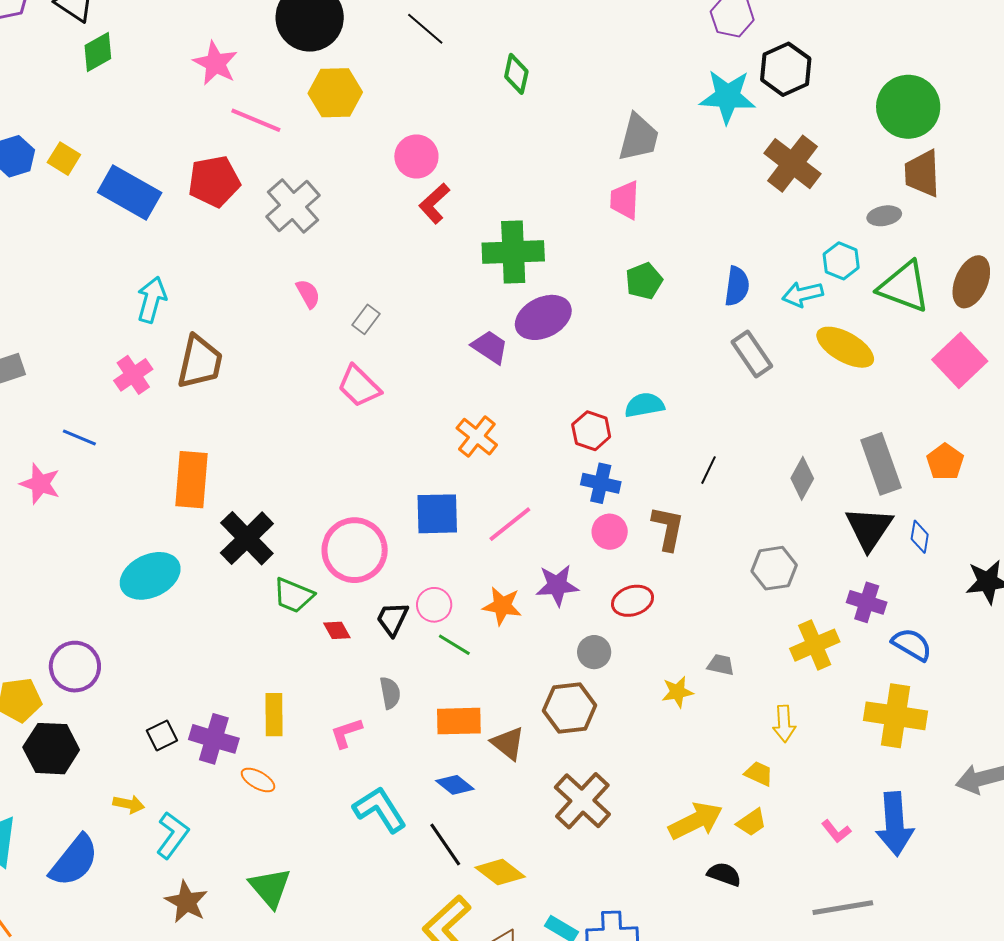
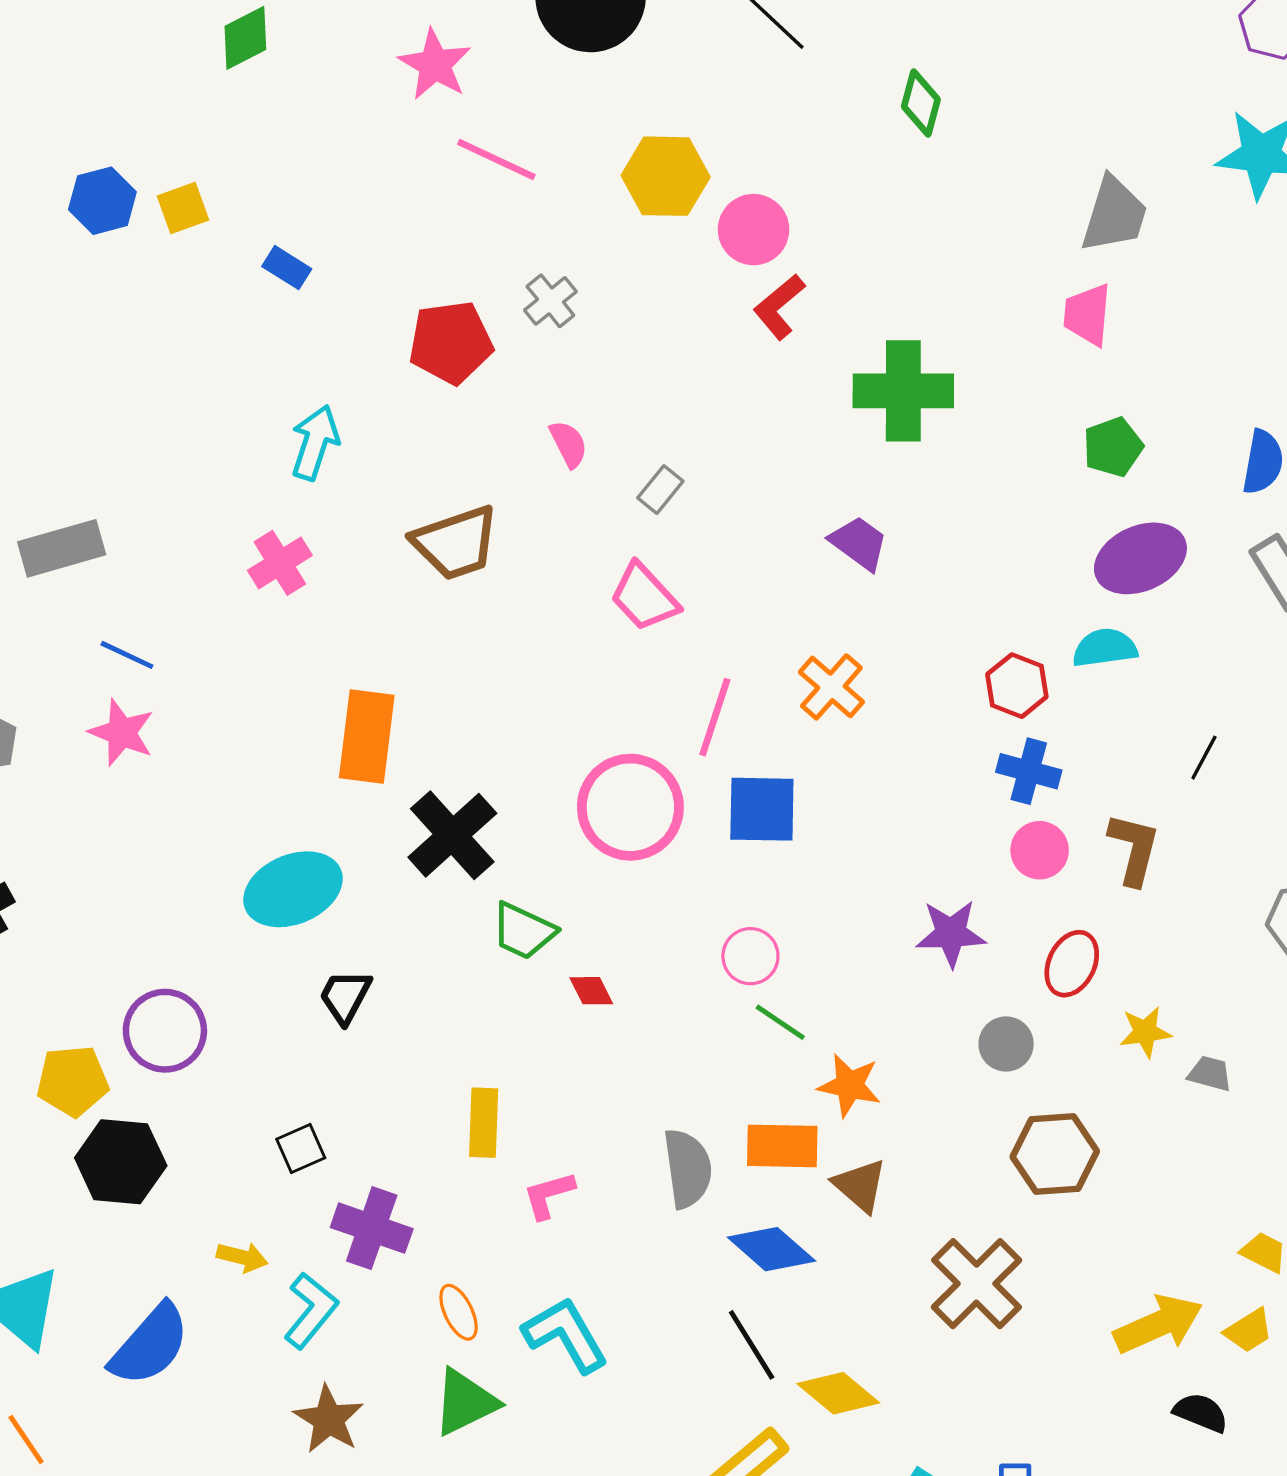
yellow hexagon: (335, 93) -> (666, 176), moved
yellow square: (64, 159) -> (183, 208), turned 36
red pentagon: (214, 181) -> (451, 342), moved
blue rectangle: (130, 193) -> (287, 268), size x0.5
gray cross: (293, 206) -> (550, 301), size x0.6
purple ellipse: (543, 317) -> (1140, 558), moved
brown trapezoid: (200, 362) -> (456, 543), moved, turned 56
blue line: (79, 438) -> (127, 655), moved
pink line: (510, 524) -> (715, 717), moved, turned -36
pink circle: (355, 550) -> (630, 807), moved
red ellipse: (633, 601) -> (1072, 964), turned -48
orange star: (502, 606) -> (849, 1085), moved
black trapezoid: (392, 619) -> (345, 996), moved
yellow star: (677, 692) -> (1145, 1032), moved
gray semicircle: (390, 693) -> (688, 1168), moved, size x1.5
brown hexagon: (570, 708) -> (1055, 1154), moved
pink L-shape: (346, 733) -> (549, 1195), moved
purple cross: (214, 739) -> (372, 1228), moved
orange ellipse: (258, 780) -> (459, 1312), moved, turned 32
blue diamond: (455, 785) -> (771, 1249), size x1.4
cyan L-shape: (380, 810) -> (565, 1335), moved
green triangle: (270, 888) -> (465, 1402), turned 42

